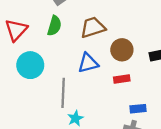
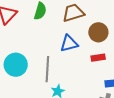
cyan circle: (30, 65) -> (16, 65), moved

